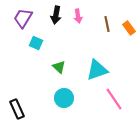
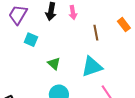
brown line: (107, 24) -> (96, 33), moved

